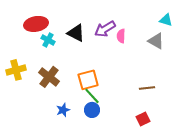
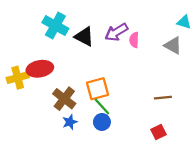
red ellipse: (36, 24) -> (40, 69), moved
cyan cross: (48, 40) -> (55, 26), moved, size x1.6
brown cross: (49, 77) -> (64, 99), moved

